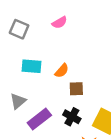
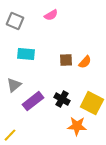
orange semicircle: (62, 71) -> (85, 62), moved
brown square: (76, 89) -> (66, 60), moved

